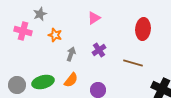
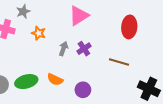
pink triangle: (94, 18) -> (79, 16), size x1.5
gray arrow: (71, 54) -> (63, 49), moved
orange semicircle: (71, 80) -> (55, 79), turned 77

